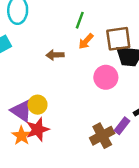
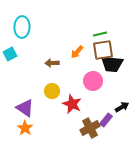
green line: (80, 20) -> (100, 34), moved, turned 56
yellow circle: (38, 105) -> (52, 91), moved
red star: (38, 129) -> (72, 104), moved, turned -30

